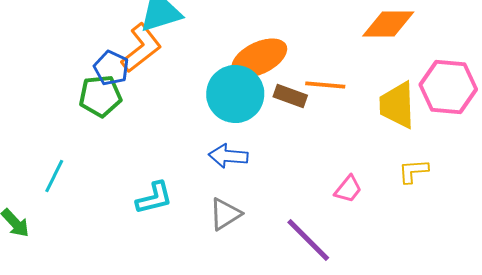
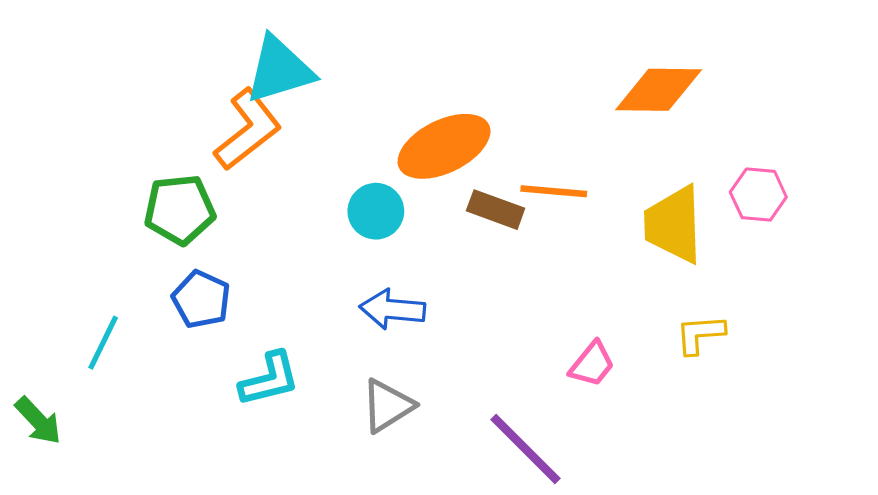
blue pentagon: (111, 68) -> (201, 299), moved
pink hexagon: (448, 87) -> (758, 195), size x0.6
cyan circle: (235, 94) -> (376, 211), moved, size x0.6

